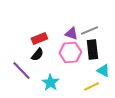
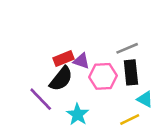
purple triangle: (71, 34) -> (81, 61), moved
black semicircle: (37, 55) -> (61, 79), size x1.5

